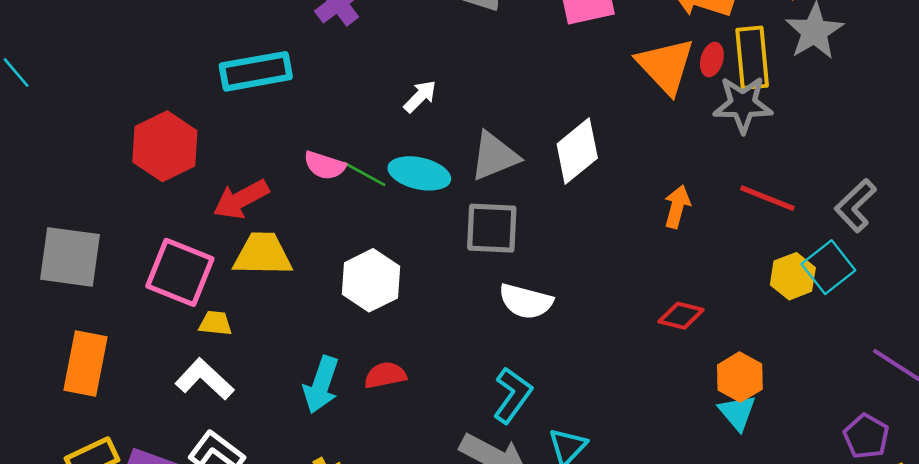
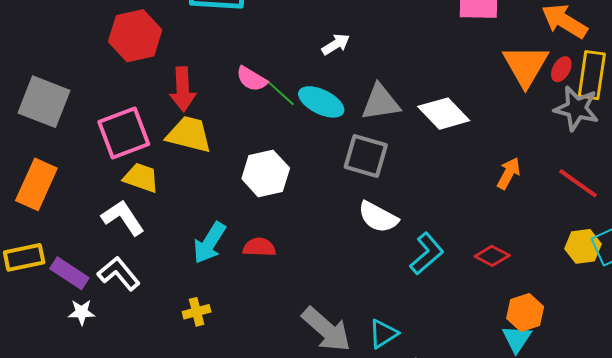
white diamond: (577, 151) -> (444, 114), turned 72
red arrow: (241, 199) -> (183, 89), turned -78
pink square: (180, 272) -> (124, 133), turned 34
yellow trapezoid: (215, 323) -> (141, 178), size x1.4
cyan L-shape: (513, 395) -> (427, 254), moved

